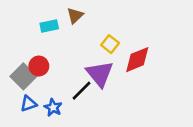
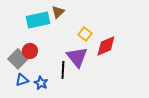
cyan rectangle: (49, 26) -> (38, 20), size x1.6
black line: (82, 91) -> (63, 70), turned -42

